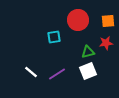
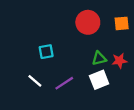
cyan square: (54, 37) -> (46, 52), moved
red star: (106, 43) -> (119, 61), moved

